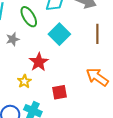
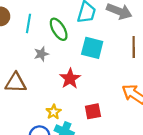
cyan square: (59, 34) -> (92, 48), turned -30
yellow star: (24, 81) -> (54, 112), moved

